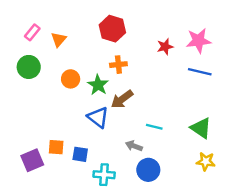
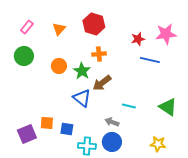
orange triangle: (59, 39) -> (59, 29), moved
blue line: (200, 72) -> (150, 60), moved
yellow star: (206, 161) -> (158, 144), moved
blue circle: (148, 170) -> (112, 142), moved

